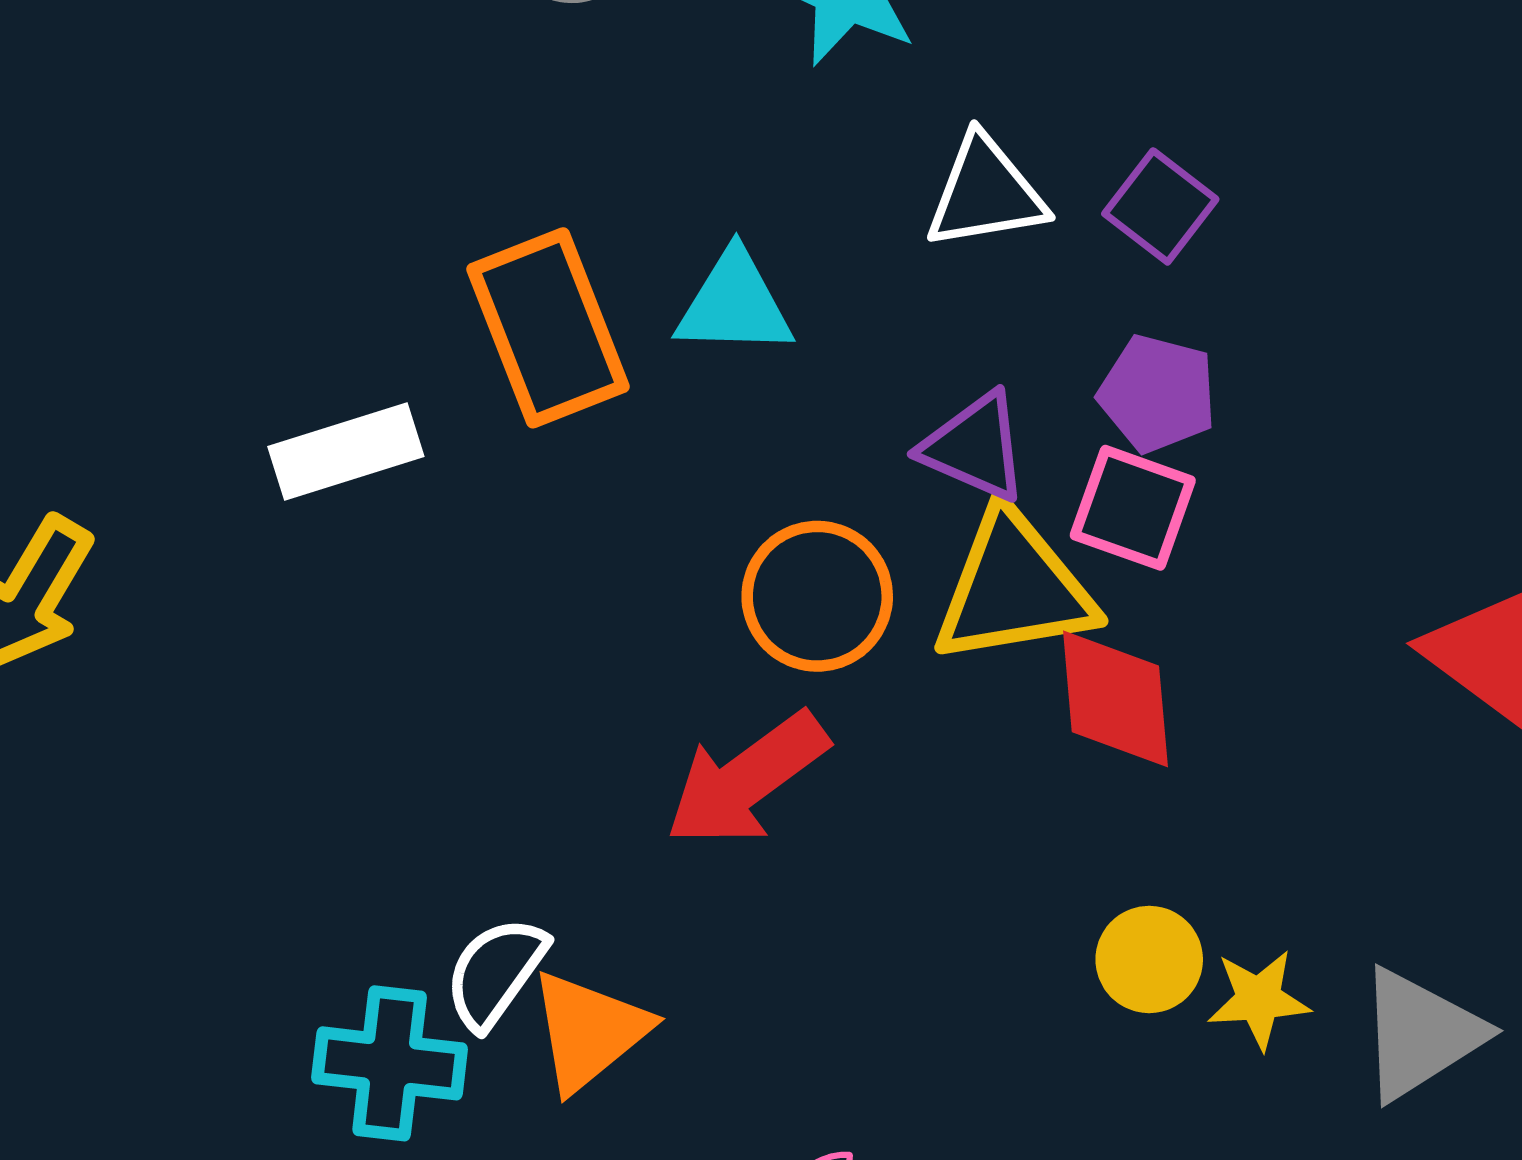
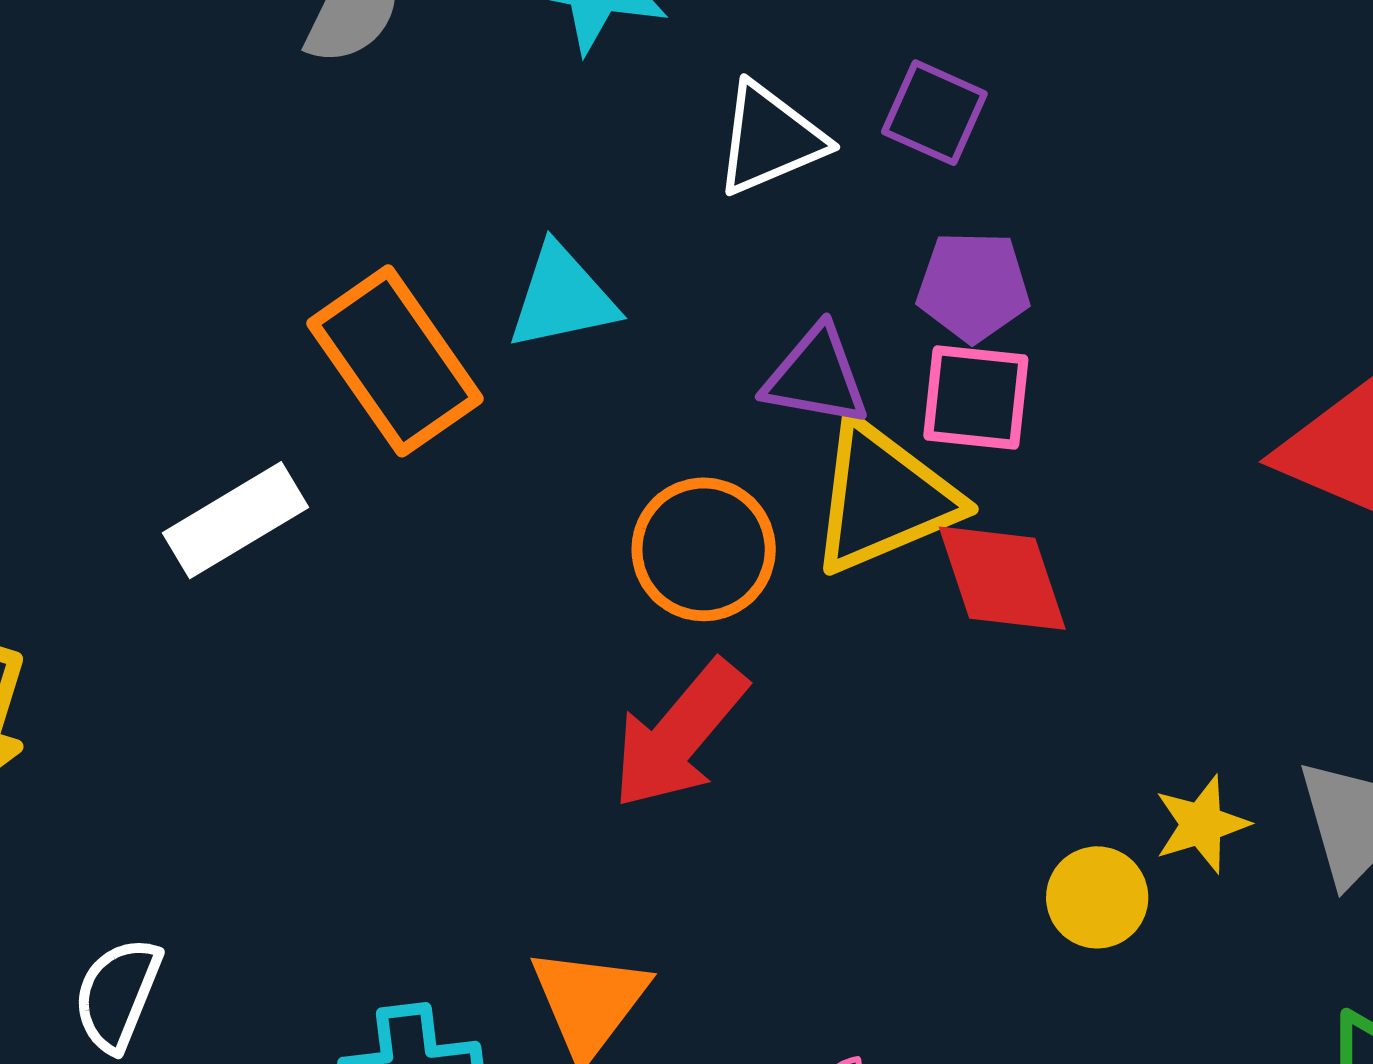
yellow circle: (1149, 959) -> (1097, 897), moved
white semicircle: (496, 973) -> (117, 994), moved

